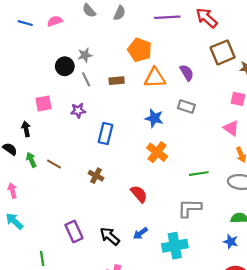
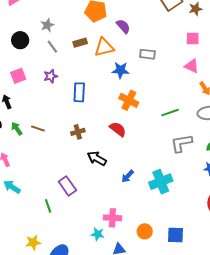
black circle: (65, 66) -> (20, 40), moved
purple semicircle: (187, 73) -> (123, 26), moved
orange triangle: (155, 78) -> (104, 47), moved
brown cross: (96, 176) -> (78, 132), turned -32
red semicircle: (139, 194) -> (118, 129), moved
gray L-shape: (190, 208) -> (181, 143), moved
black arrow: (110, 236) -> (97, 158), moved
green line: (42, 258) -> (48, 206), moved

